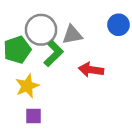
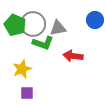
green pentagon: (17, 50) -> (15, 25), moved, turned -30
green L-shape: (54, 54) -> (43, 43), turned 65

